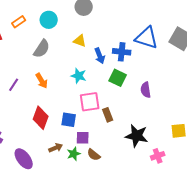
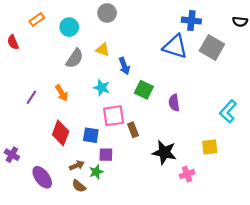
orange rectangle: (19, 22) -> (37, 19), moved
gray semicircle: (42, 49) -> (75, 58), moved
blue cross: (122, 52) -> (191, 21), moved
brown semicircle: (94, 155) -> (79, 186), moved

